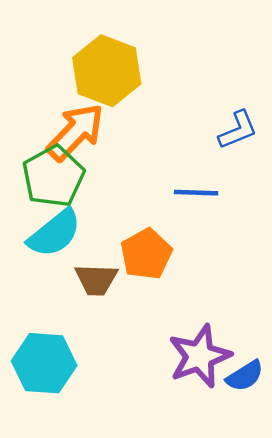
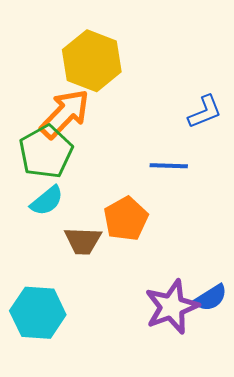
cyan semicircle: (55, 233) -> (47, 201), size x0.7
blue semicircle: (245, 376) -> (211, 298), moved

